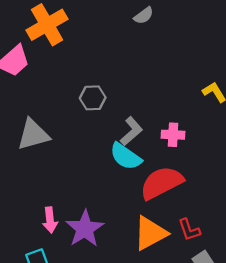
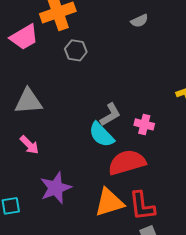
gray hexagon: (93, 98) -> (76, 50), moved
pink arrow: (50, 220) -> (29, 145), moved, turned -50
red L-shape: (189, 230) -> (142, 206), size x1.5

